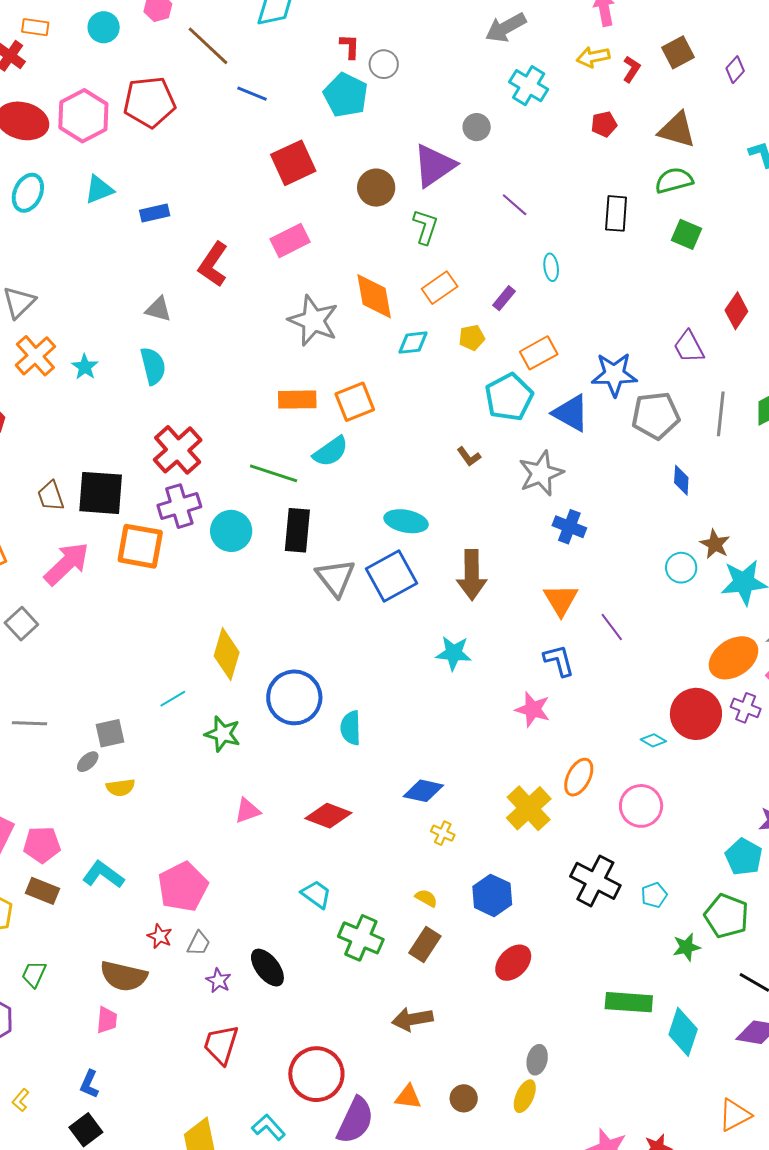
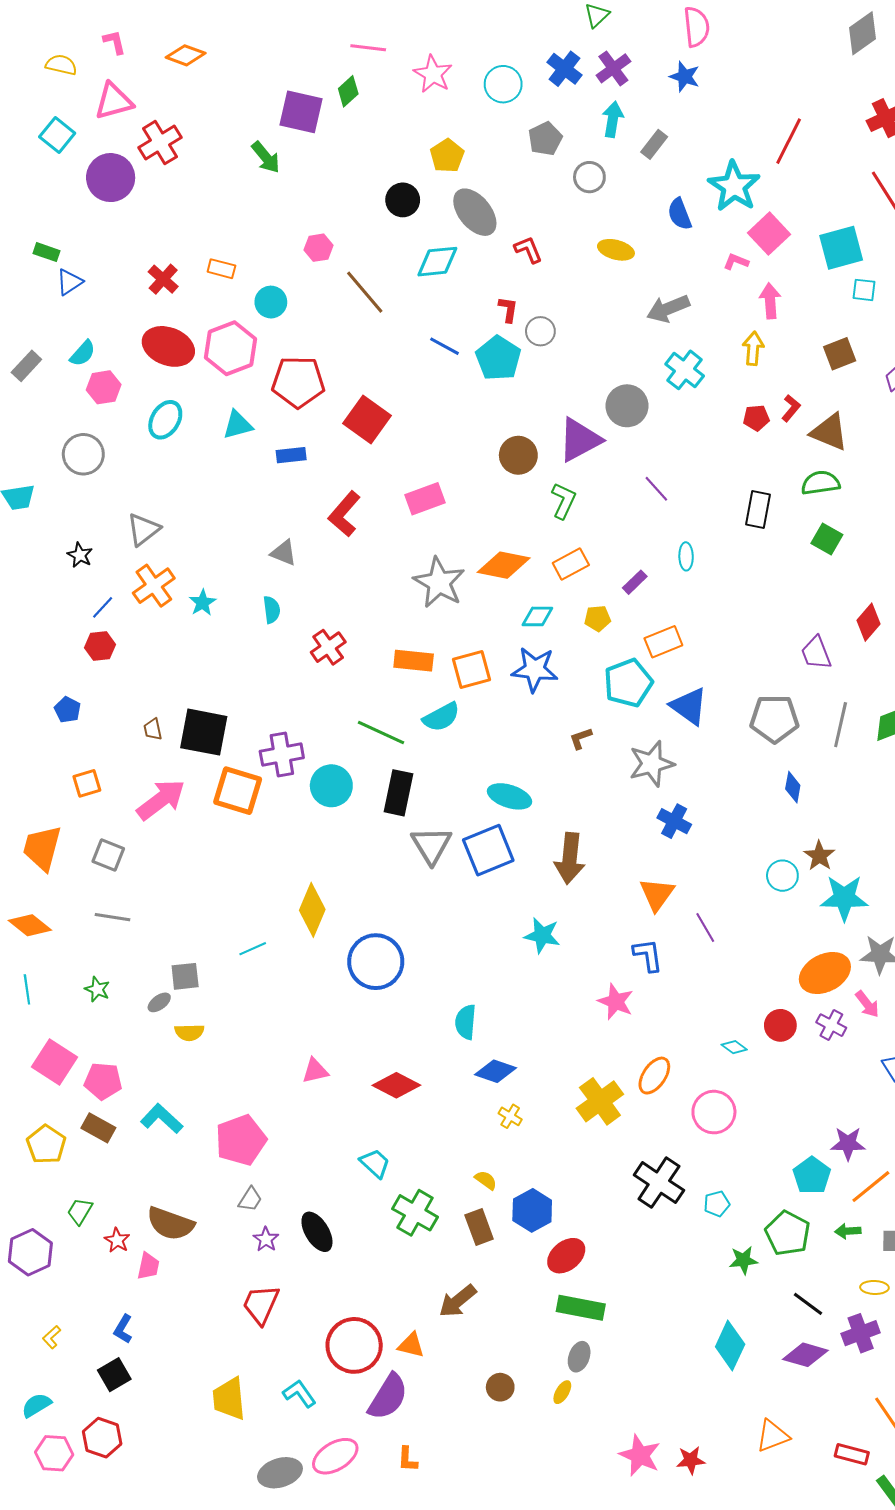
orange rectangle: (35, 27) -> (221, 269), moved
cyan circle: (104, 27) -> (271, 302), moved
yellow arrow: (593, 57) -> (753, 348), turned 100
red L-shape: (632, 69) -> (791, 408), moved
blue line: (252, 94) -> (444, 346), moved
red pentagon: (149, 102) -> (298, 382), moved
gray circle: (477, 127) -> (627, 406), size x1.5
red square: (293, 163) -> (367, 420), moved, turned -36
orange diamond: (374, 296) -> (504, 565), turned -75
cyan semicircle: (153, 366) -> (272, 610), size x0.7
blue star: (614, 374) -> (535, 669), moved
red cross: (178, 450) -> (328, 647), moved, size x0.7
brown L-shape: (469, 457) -> (581, 738), turned 100
brown trapezoid: (51, 496) -> (153, 729), size x0.7
gray square: (21, 624) -> (108, 855), turned -32
red circle: (696, 714) -> (780, 1025), size x0.6
gray line: (30, 723) -> (113, 917), moved
cyan semicircle: (351, 728) -> (466, 1022), moved
green star: (223, 734) -> (97, 989), moved, size x0.7
blue hexagon: (492, 895) -> (532, 1210), moved
red star: (160, 936) -> (117, 1240), moved
brown rectangle: (425, 944) -> (479, 1227), turned -60
green rectangle: (629, 1002) -> (581, 1308), moved
brown arrow: (412, 1019) -> (458, 1301), turned -36
yellow ellipse: (525, 1096) -> (562, 1392), size x0.7
orange triangle: (408, 1097) -> (411, 1345), moved

